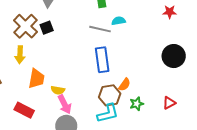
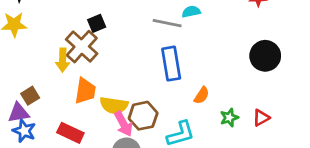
brown cross: (26, 26) -> (82, 47), moved
yellow semicircle: (58, 90) -> (114, 105), size x1.5
brown hexagon: (110, 95) -> (143, 116), moved
green star: (137, 104) -> (229, 118), moved

